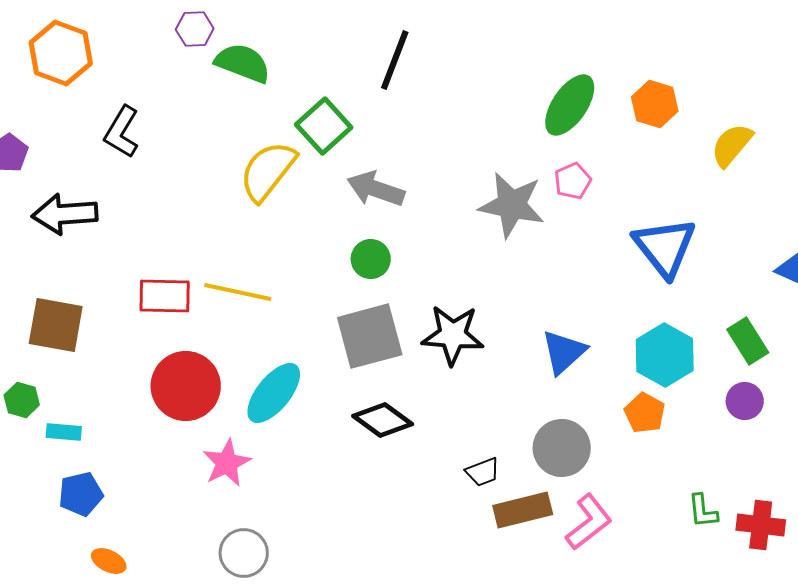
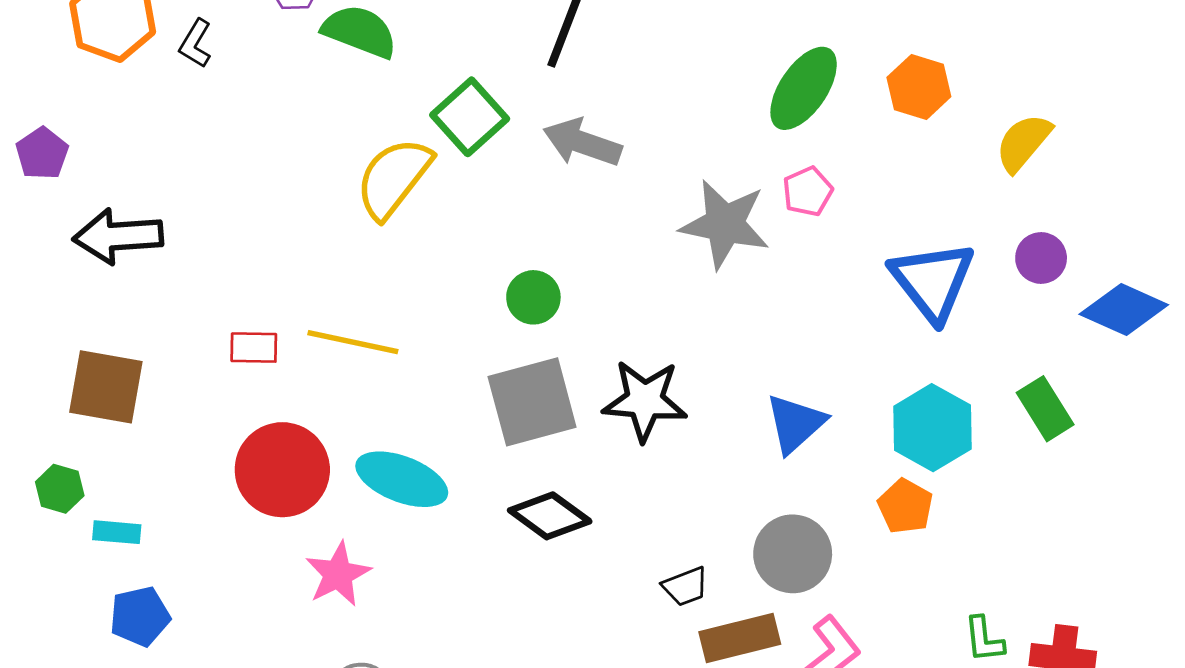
black L-shape: (122, 132) -> (195, 44), moved, size x0.7
gray arrow: (376, 189) -> (582, 143), moved
red rectangle: (165, 296) -> (254, 348), size x0.7
cyan ellipse: (274, 393) -> (402, 479), turned 72
purple circle: (745, 401) -> (1041, 258), moved

